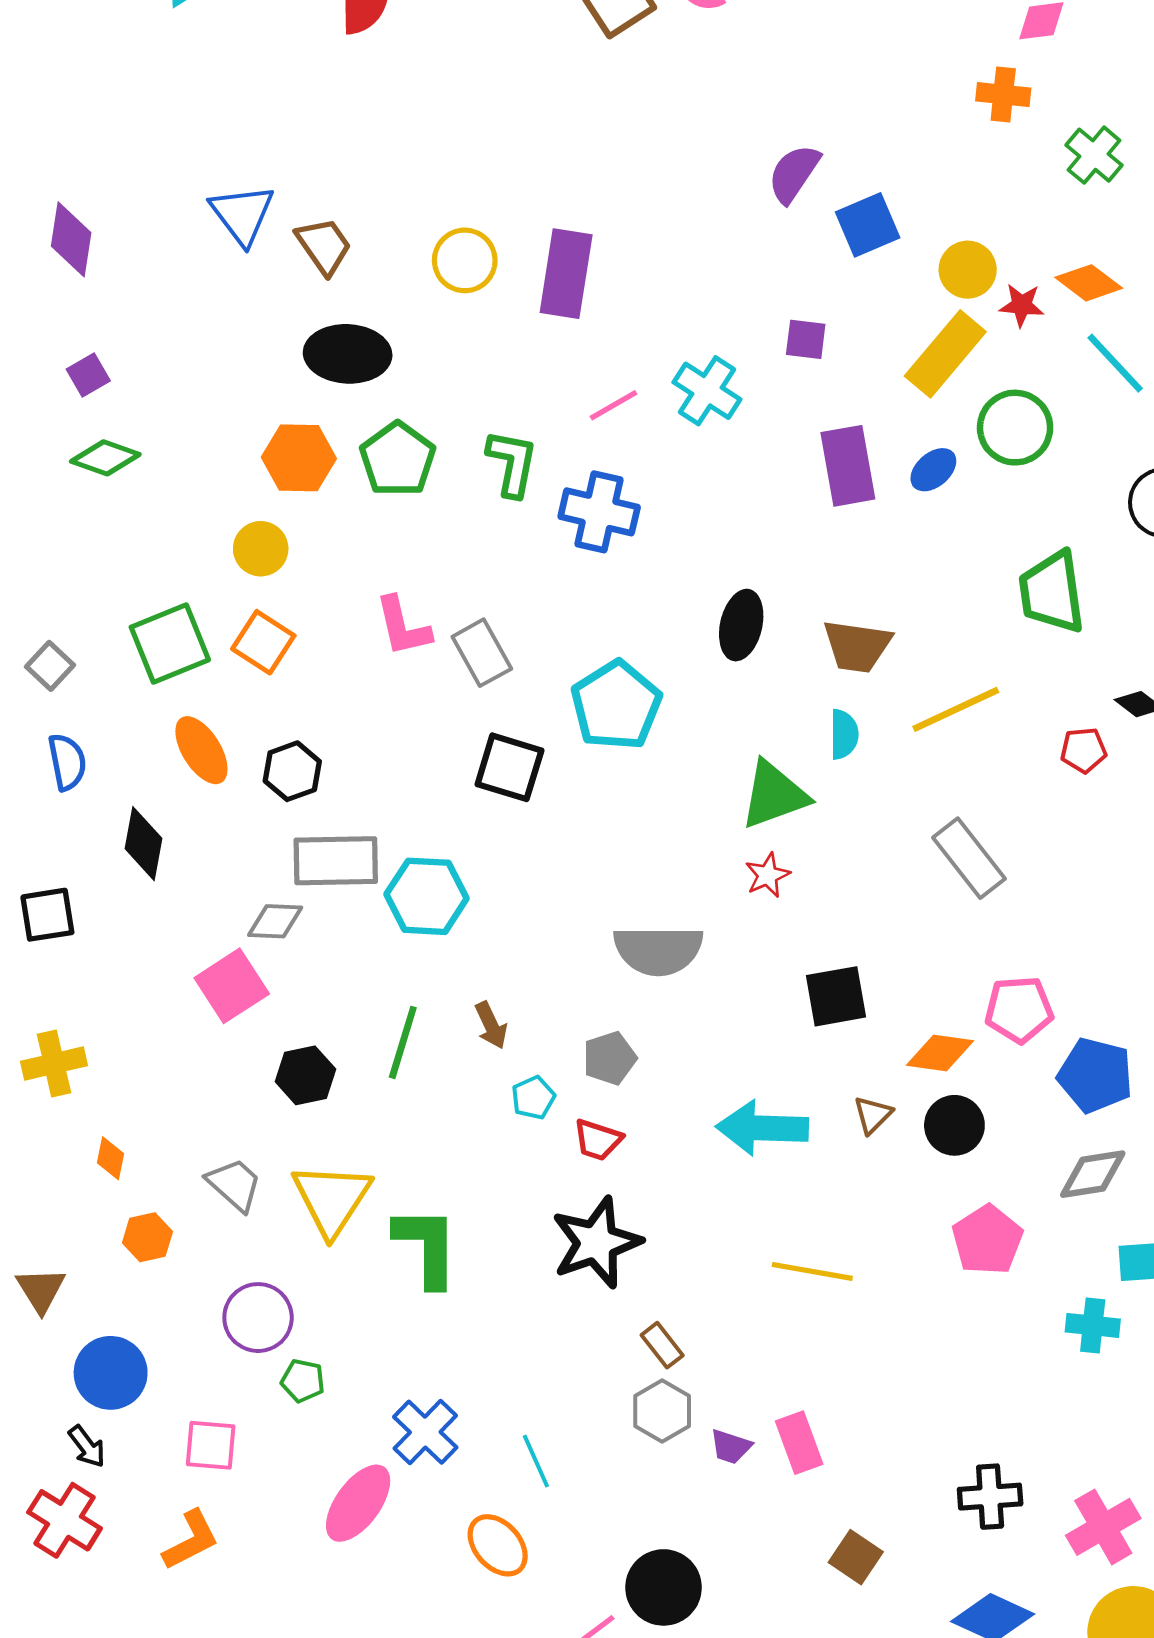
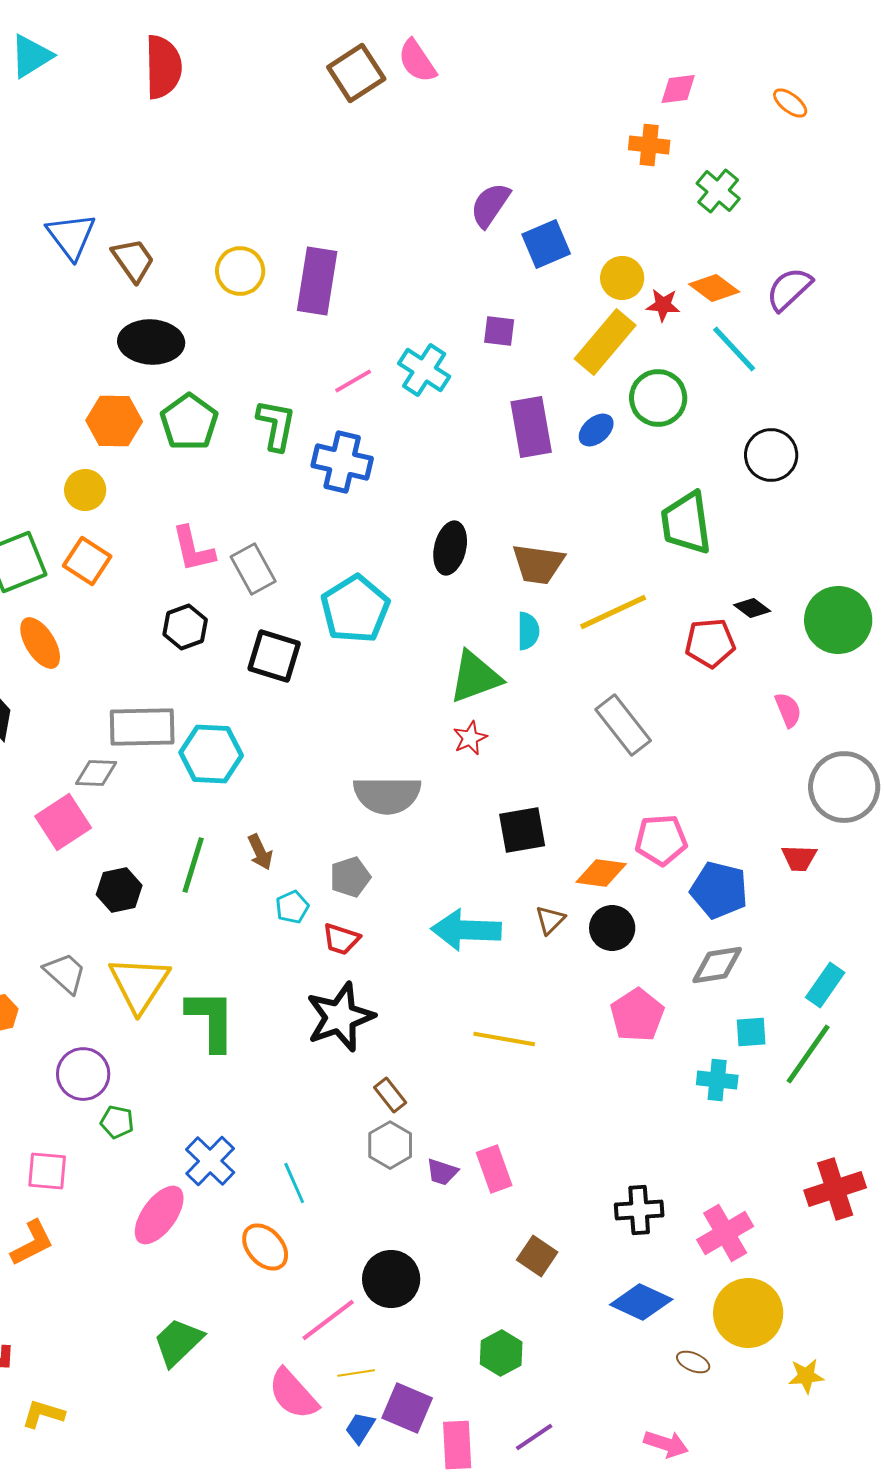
red pentagon: (1083, 750) -> (710, 643), size x1.4
black hexagon: (292, 771) -> (185, 627), moved

